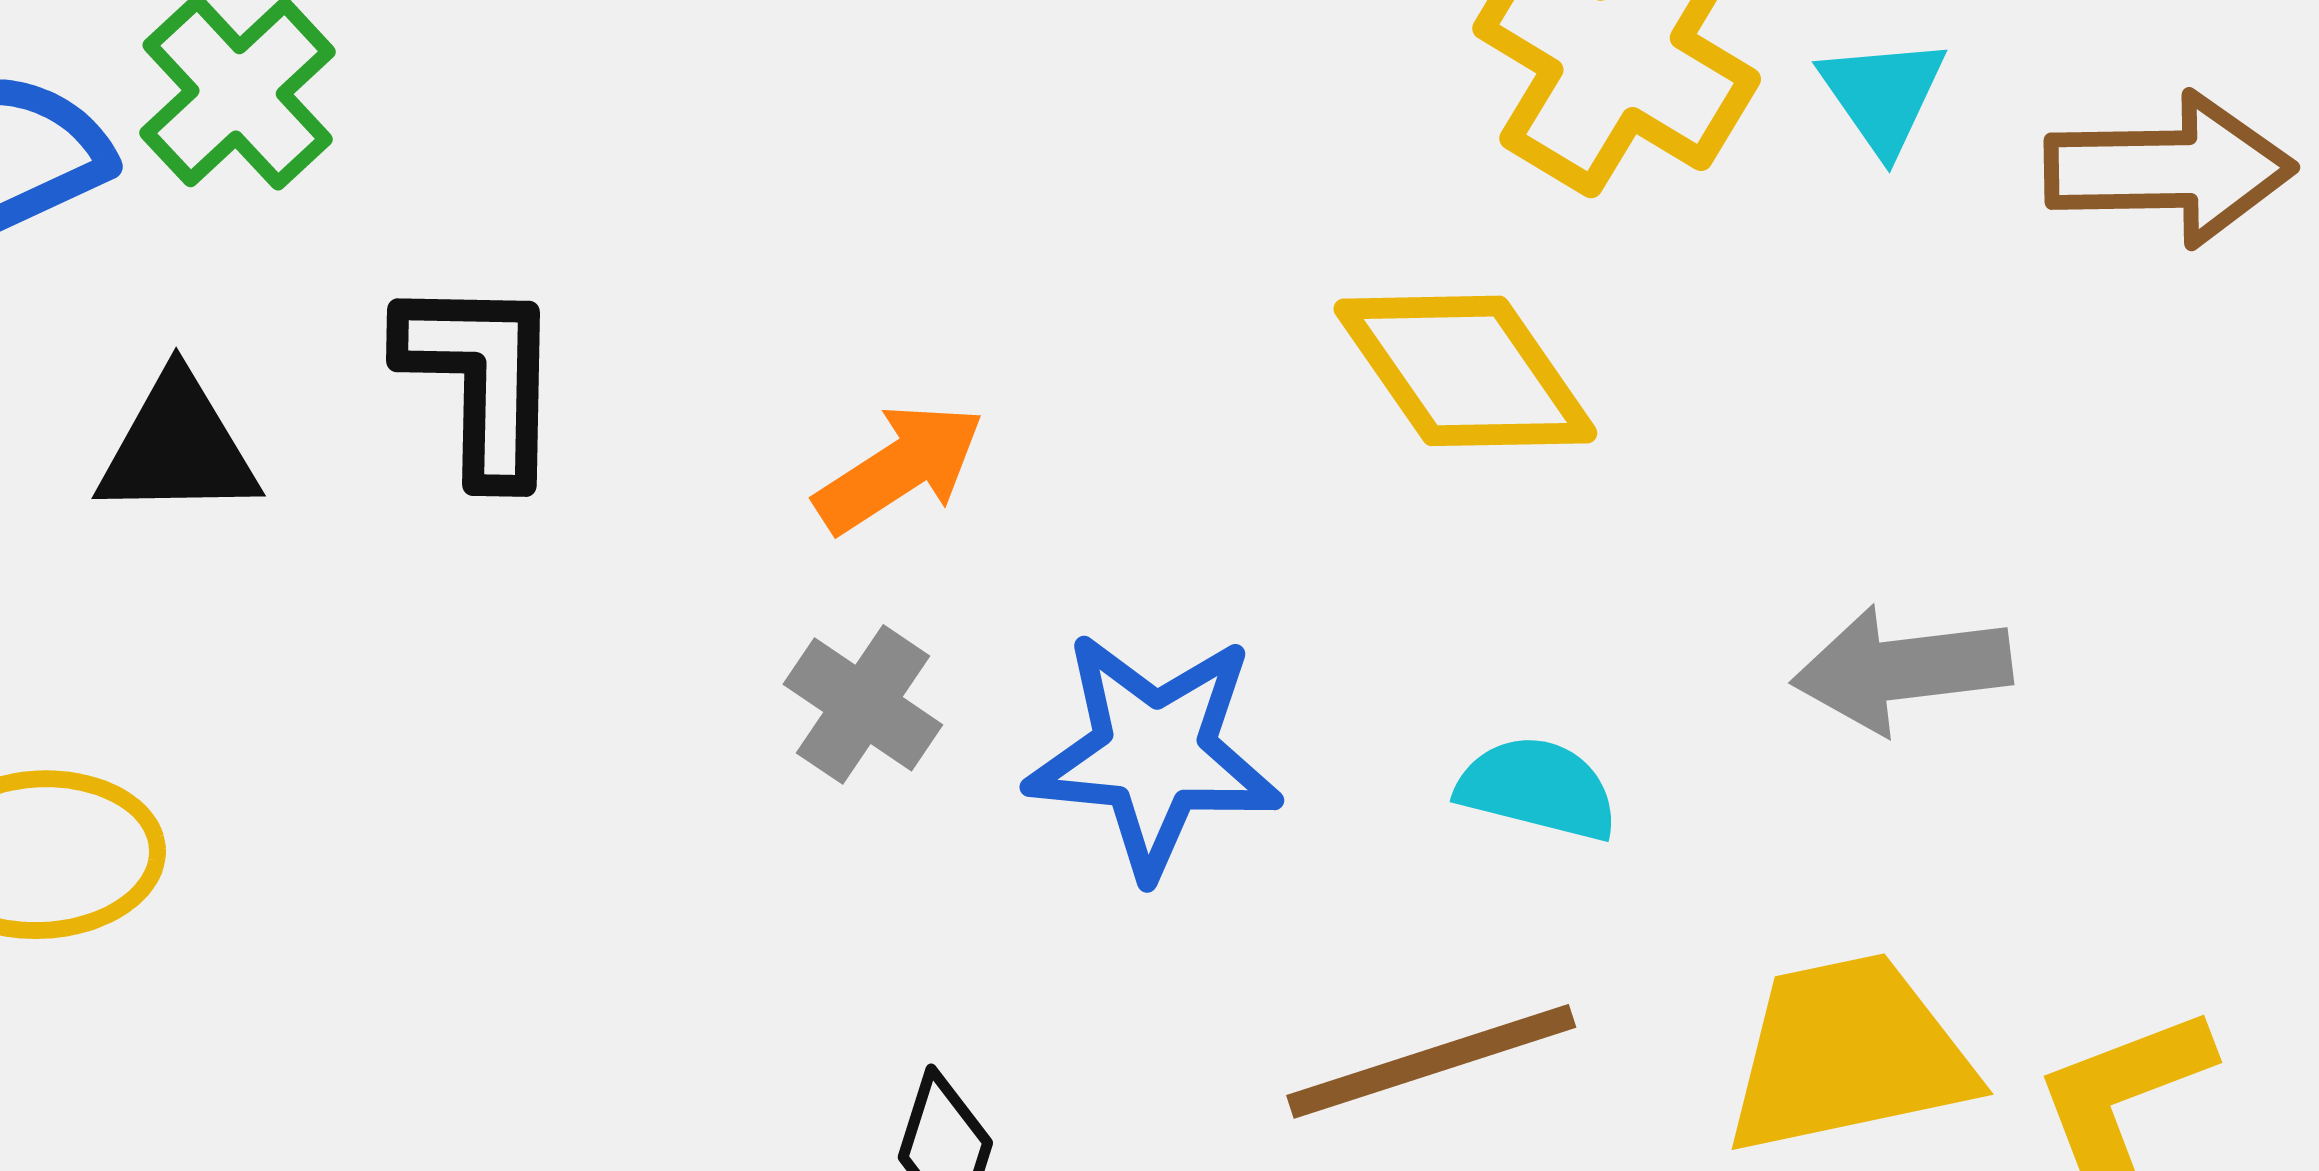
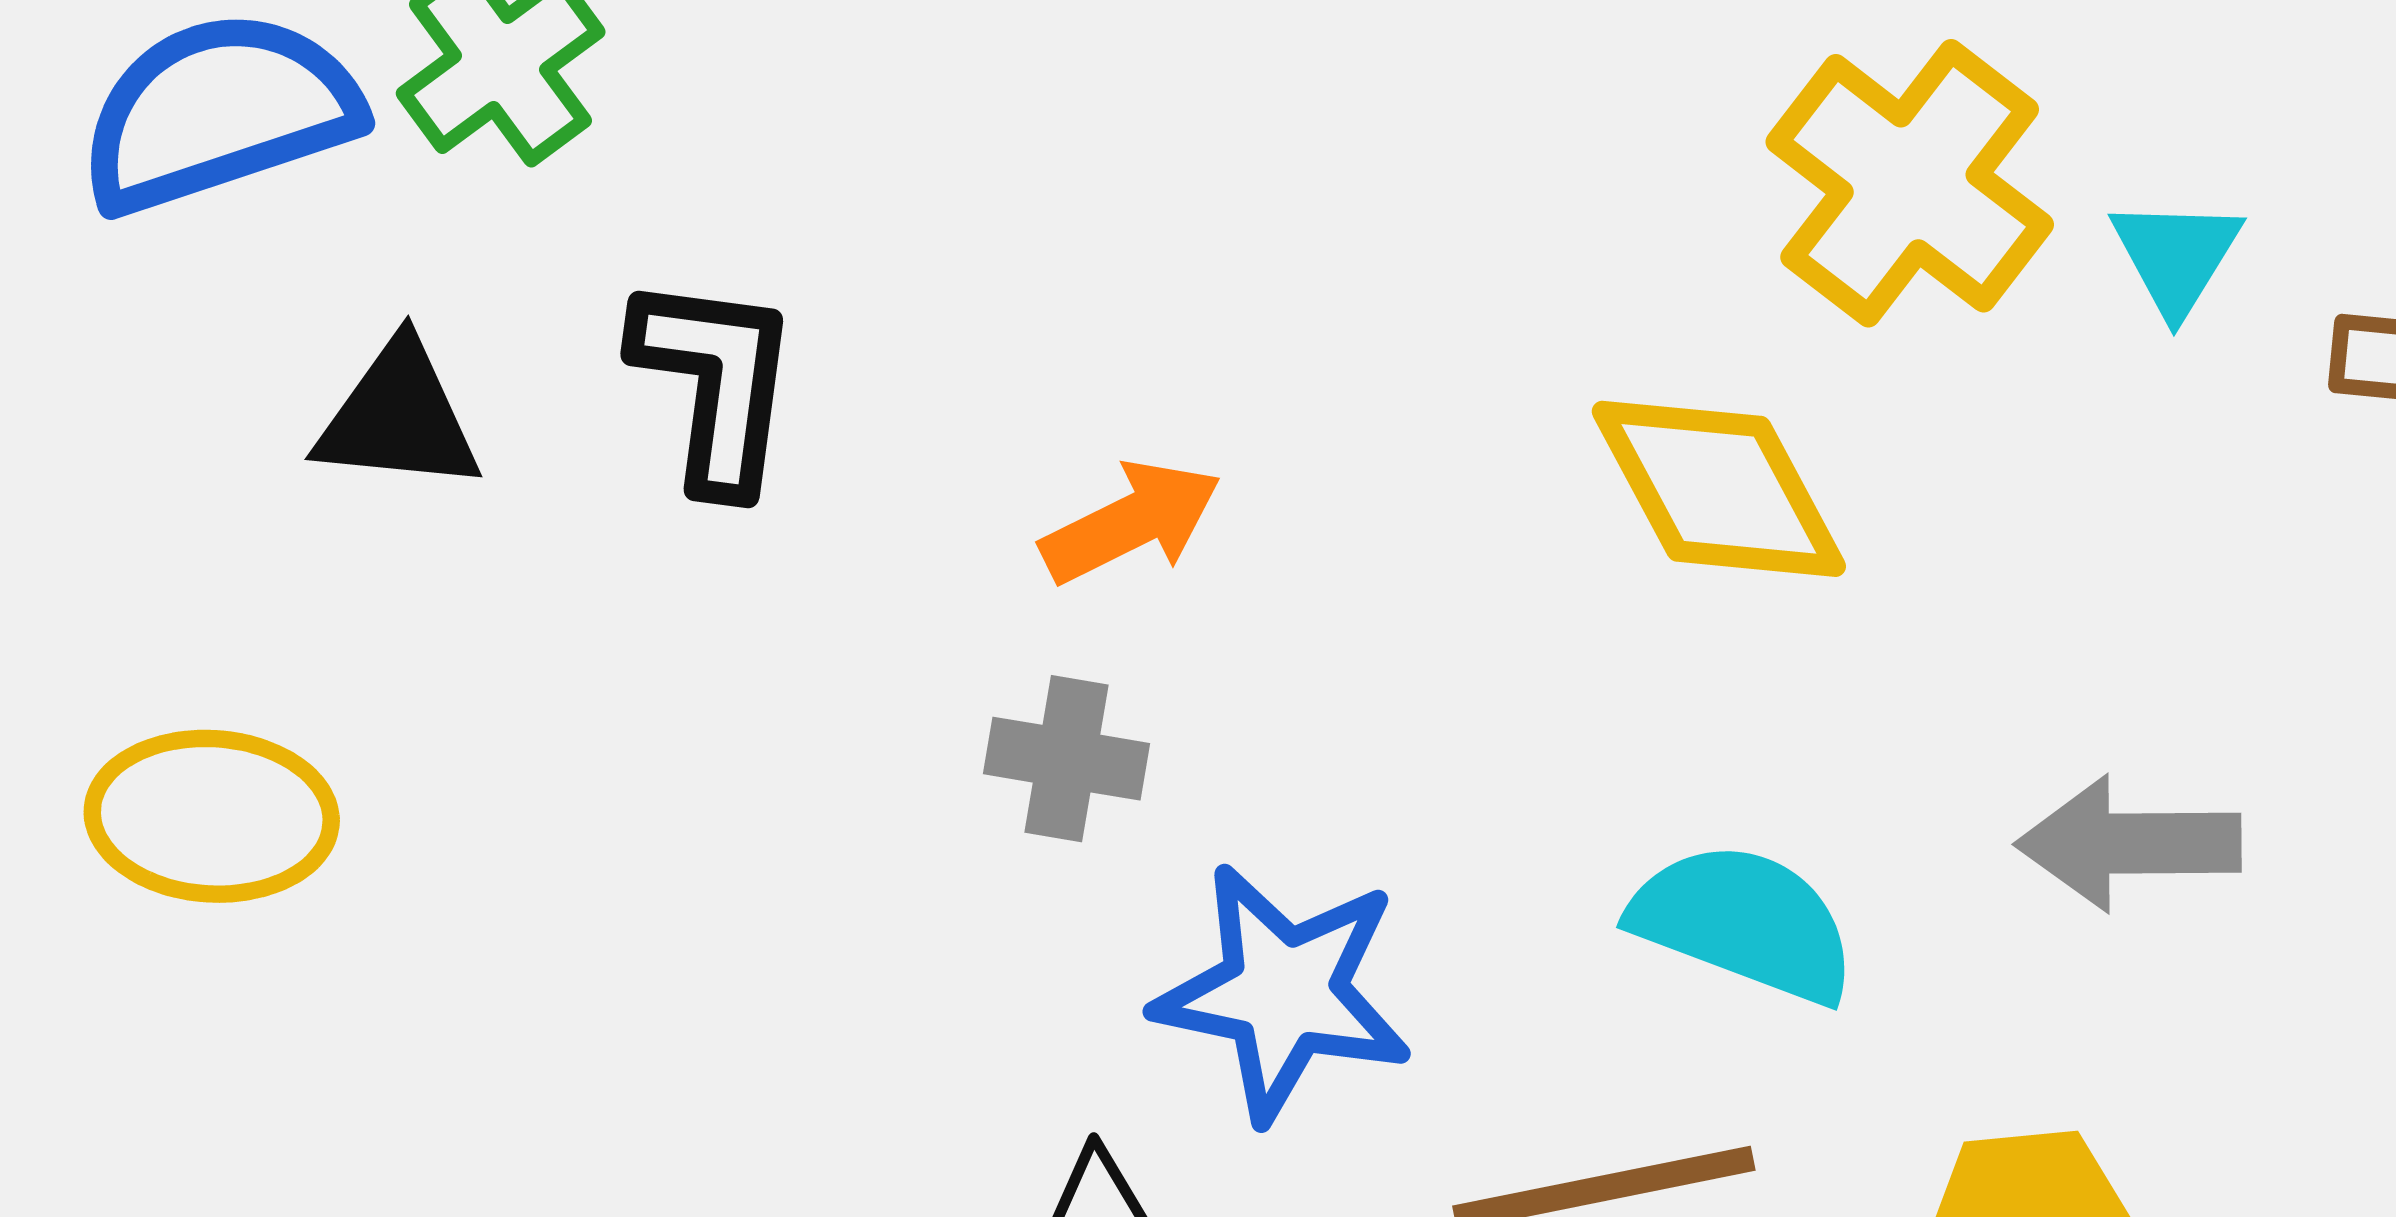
gray cross: (863, 704) -> (1066, 759), turned -31
blue star: (1154, 754) -> (1284, 992), moved
cyan semicircle: (1537, 788) -> (1744, 922), size x1.4

